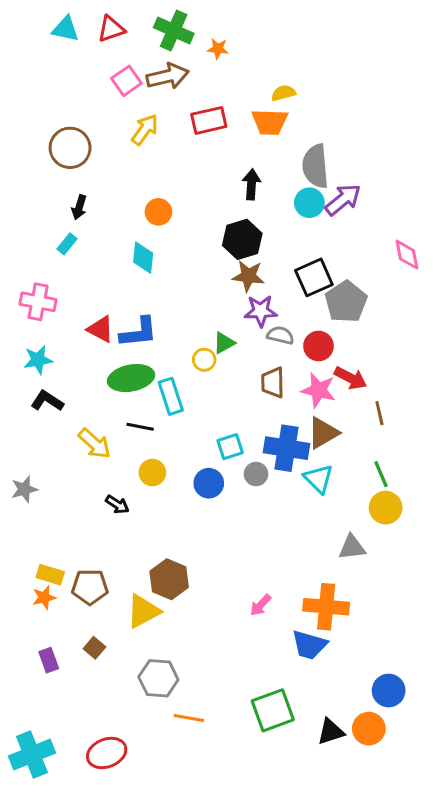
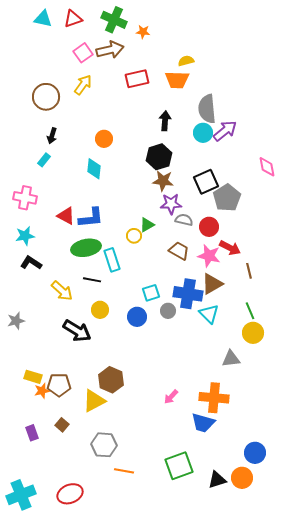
yellow arrow: (145, 130) -> (83, 85), moved
brown trapezoid: (273, 383) -> (179, 251), turned 120
black arrow: (117, 505) -> (77, 331), size x1.8
orange star: (44, 598) -> (42, 391), moved

